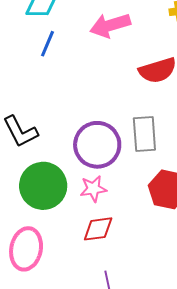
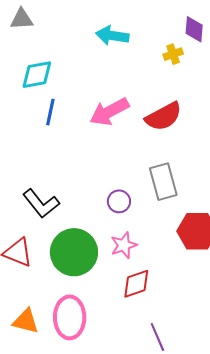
pink arrow: (110, 25) -> (109, 112), moved
purple circle: (97, 145) -> (119, 201), size x0.5

